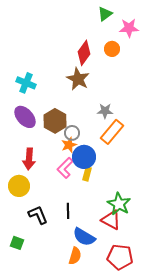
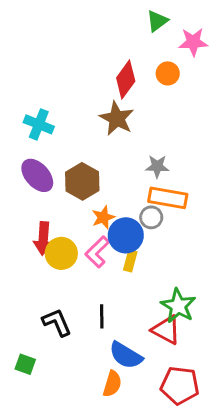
orange rectangle: (112, 132) -> (168, 198), turned 60
gray circle: (72, 133) -> (151, 217), moved
yellow circle: (19, 186) -> (61, 253), moved

